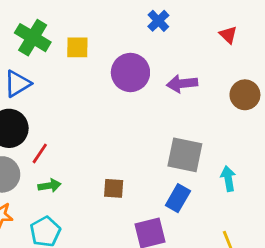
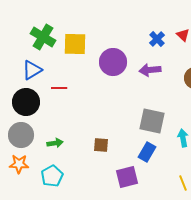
blue cross: (158, 21) -> (157, 39), moved
yellow square: (77, 47) -> (75, 44), size x1.4
red line: (40, 153) -> (59, 88), moved, turned 56

